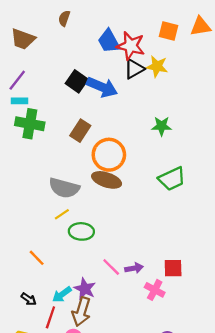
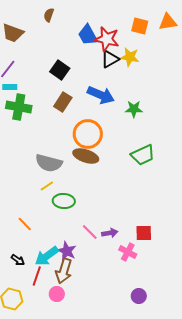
blue arrow: (102, 87) -> (101, 95), moved
brown rectangle: (80, 131) -> (63, 102), moved
cyan arrow: (62, 294) -> (47, 256), size x1.4

